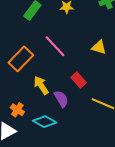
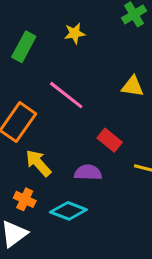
yellow arrow: (41, 85) -> (38, 163), moved
purple semicircle: (61, 99) -> (88, 173), turned -48

